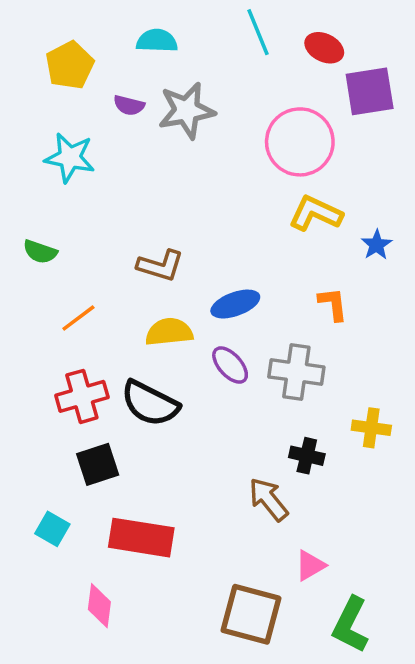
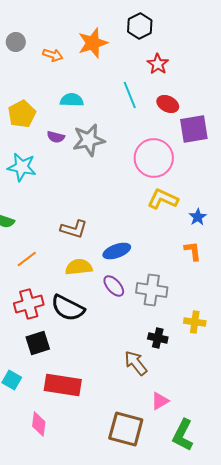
orange L-shape: (333, 304) -> (193, 251), moved

